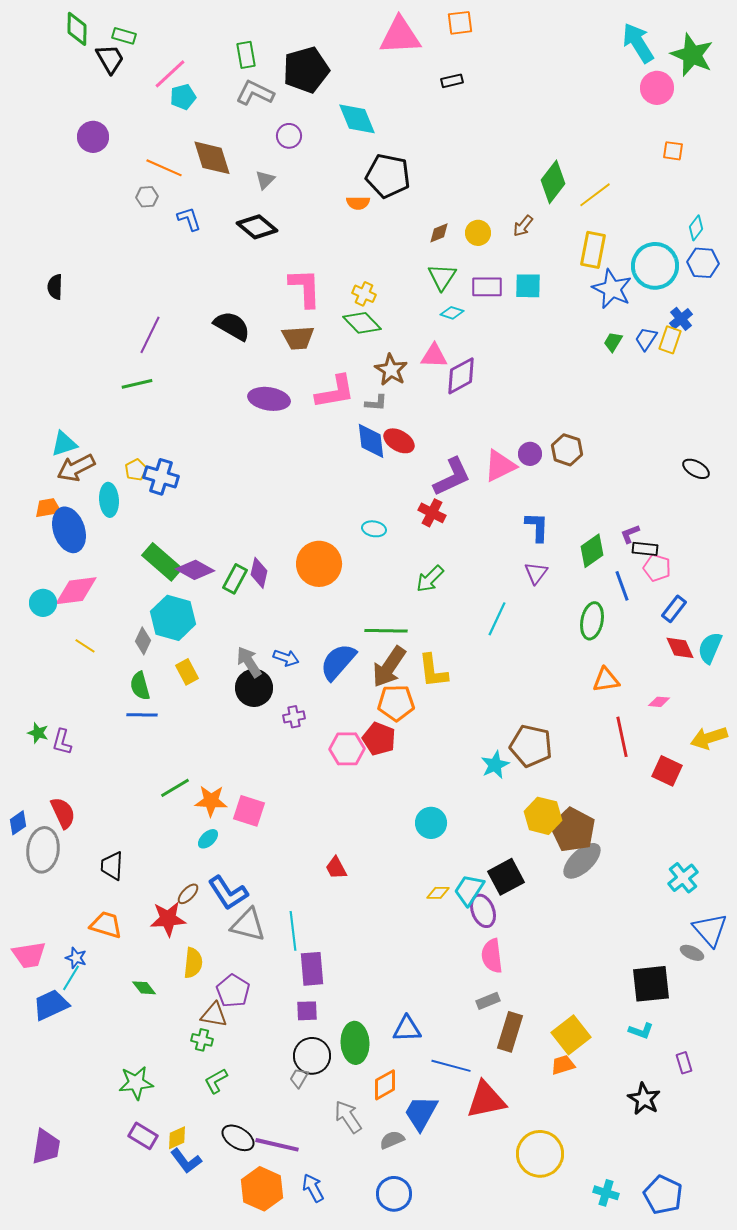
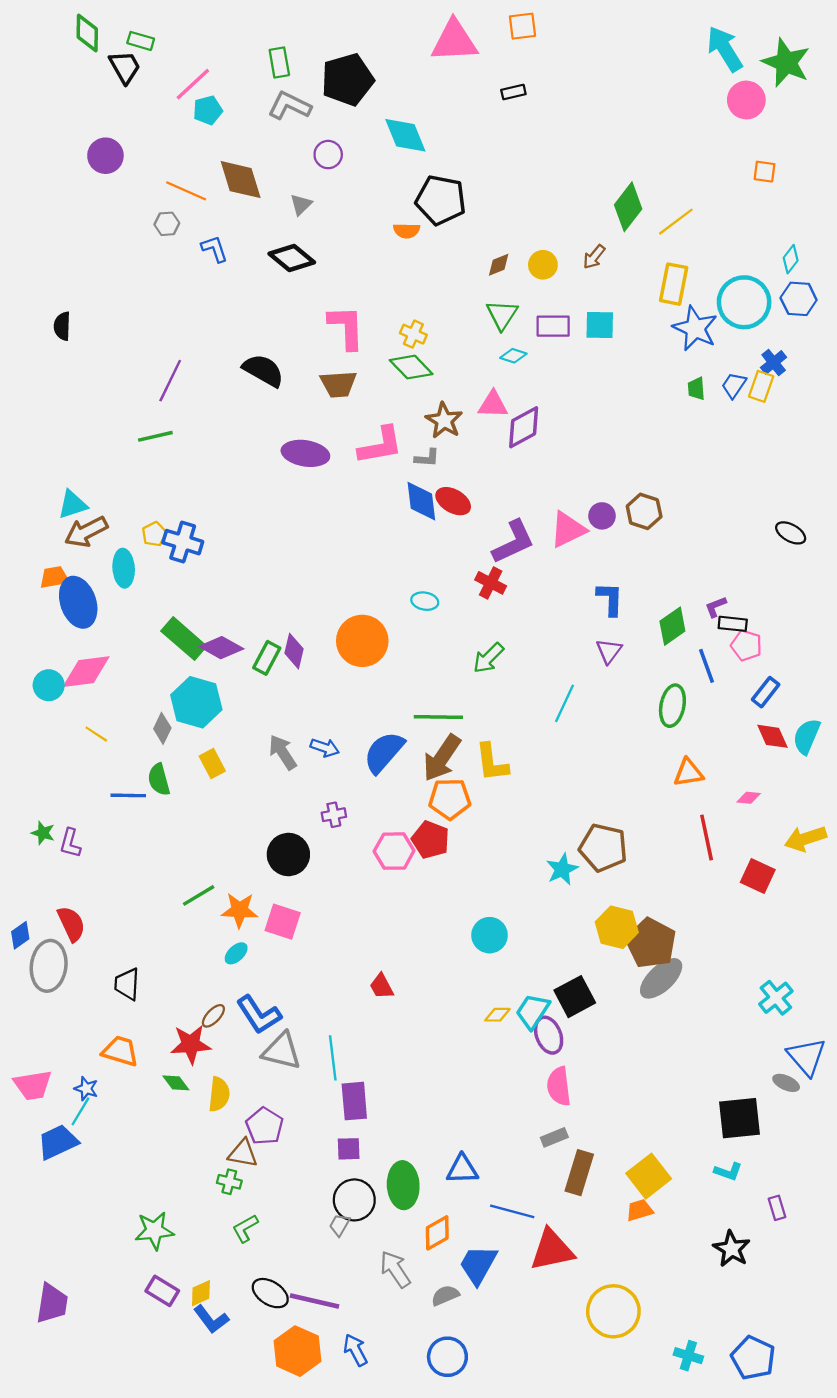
green trapezoid: (613, 342) -> (696, 389), turned -35
black circle: (254, 688) -> (288, 855), moved
blue line: (142, 715) -> (128, 795), moved
green diamond: (144, 988) -> (176, 1083), moved

